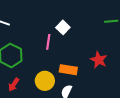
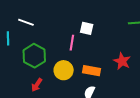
white square: (63, 27) -> (87, 28), turned -32
yellow circle: (45, 81) -> (64, 70), moved

